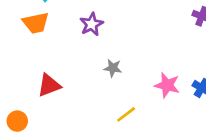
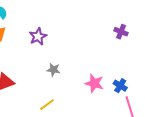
yellow line: (126, 114) -> (47, 105), moved

